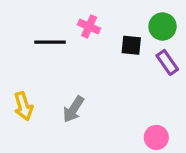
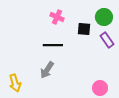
black line: (50, 42) -> (53, 45), moved
yellow arrow: (23, 106) -> (15, 83), moved

